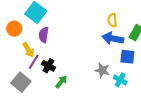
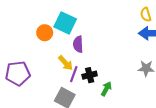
orange circle: (14, 29) -> (45, 33), moved
black cross: (48, 66) -> (90, 75), turned -32

